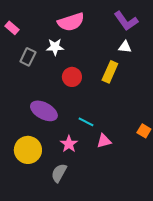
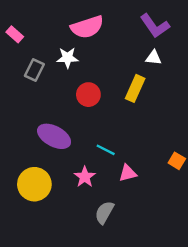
gray semicircle: (59, 173) -> (104, 212), moved

